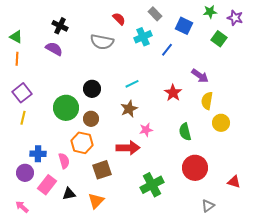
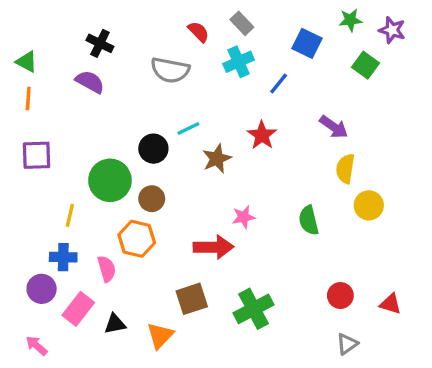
gray rectangle: (155, 14) -> (242, 23), moved
cyan line: (132, 84) -> (188, 129), moved
purple square: (22, 93) -> (37, 155), turned 36
red star: (173, 93) -> (262, 135), moved
brown star: (129, 109) -> (217, 159), moved
yellow line: (23, 118) -> (70, 215), moved
red circle: (195, 168) -> (340, 296), moved, size x0.6
brown square: (102, 170) -> (192, 299), moved

